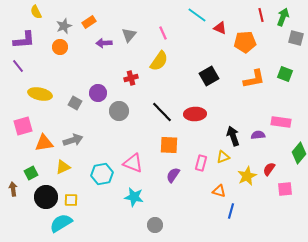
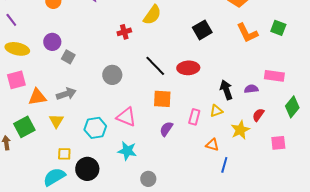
orange L-shape: (254, 79) -> (247, 33), turned 75
purple circle: (98, 93) -> (52, 42), moved
yellow ellipse: (40, 94) -> (17, 49), moved
gray circle: (119, 111) -> (112, 75), moved
yellow triangle: (63, 167) -> (56, 121), turned -35
red semicircle: (269, 169) -> (258, 115), moved
green square: (31, 173) -> (24, 127), size x1.5
black circle: (46, 197) -> (87, 169), moved

